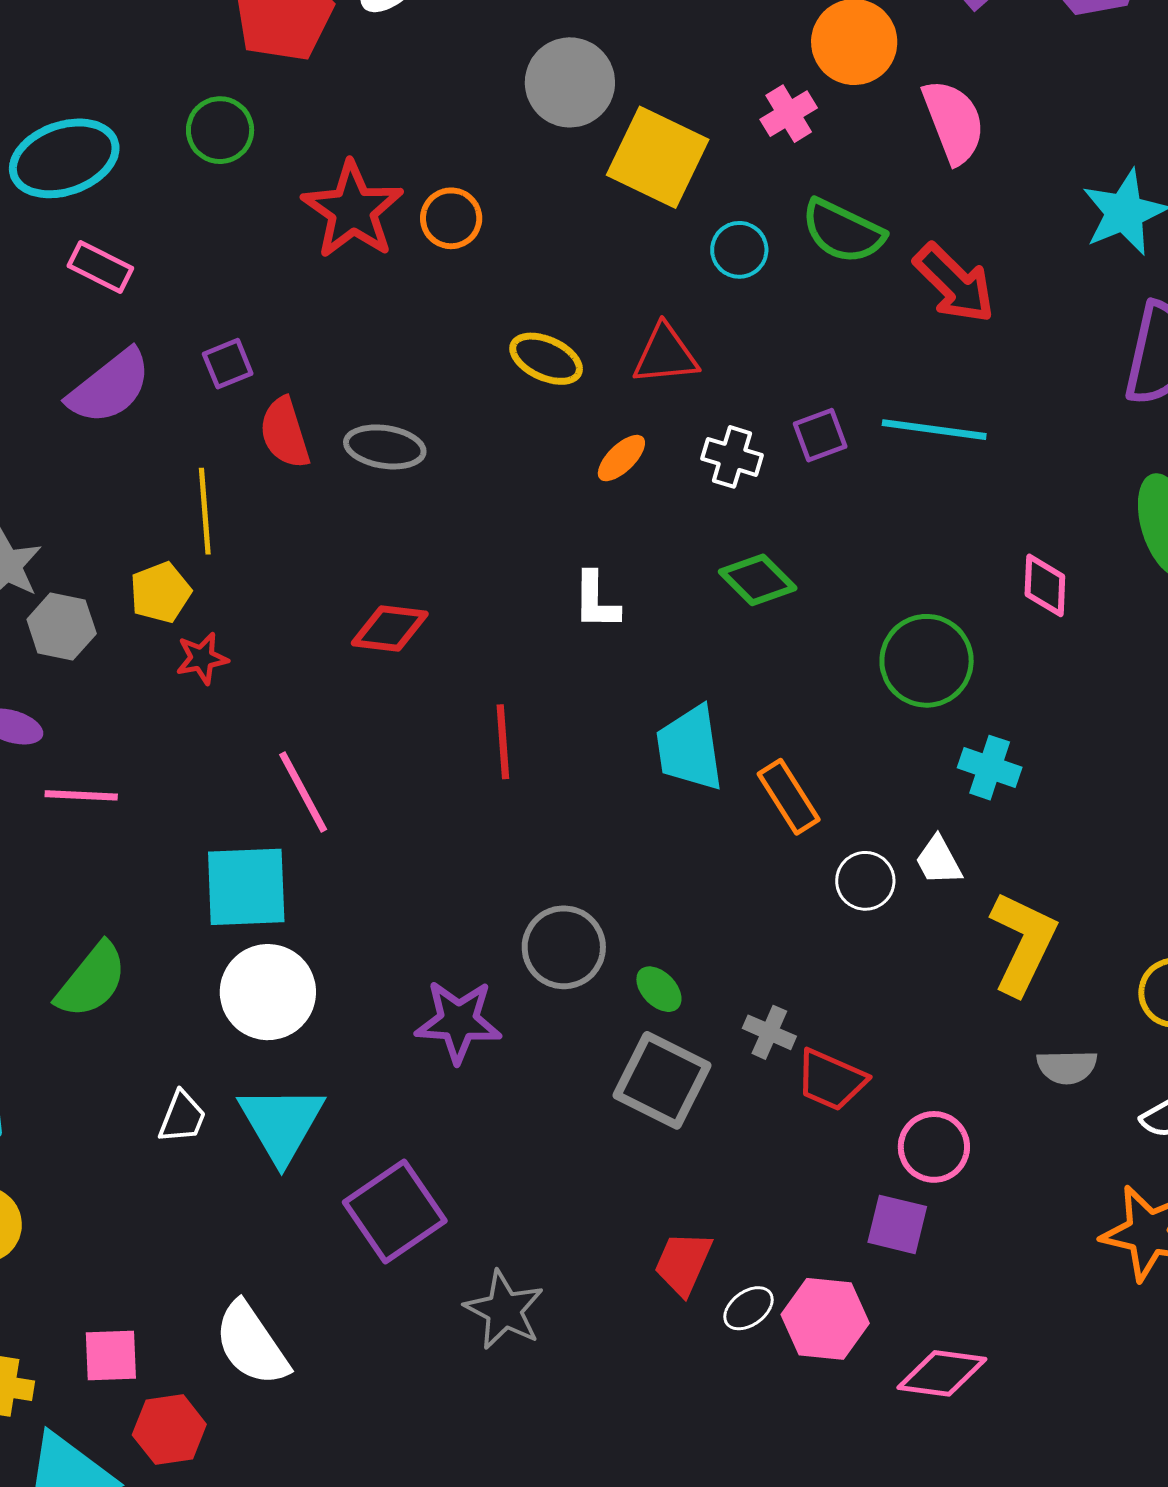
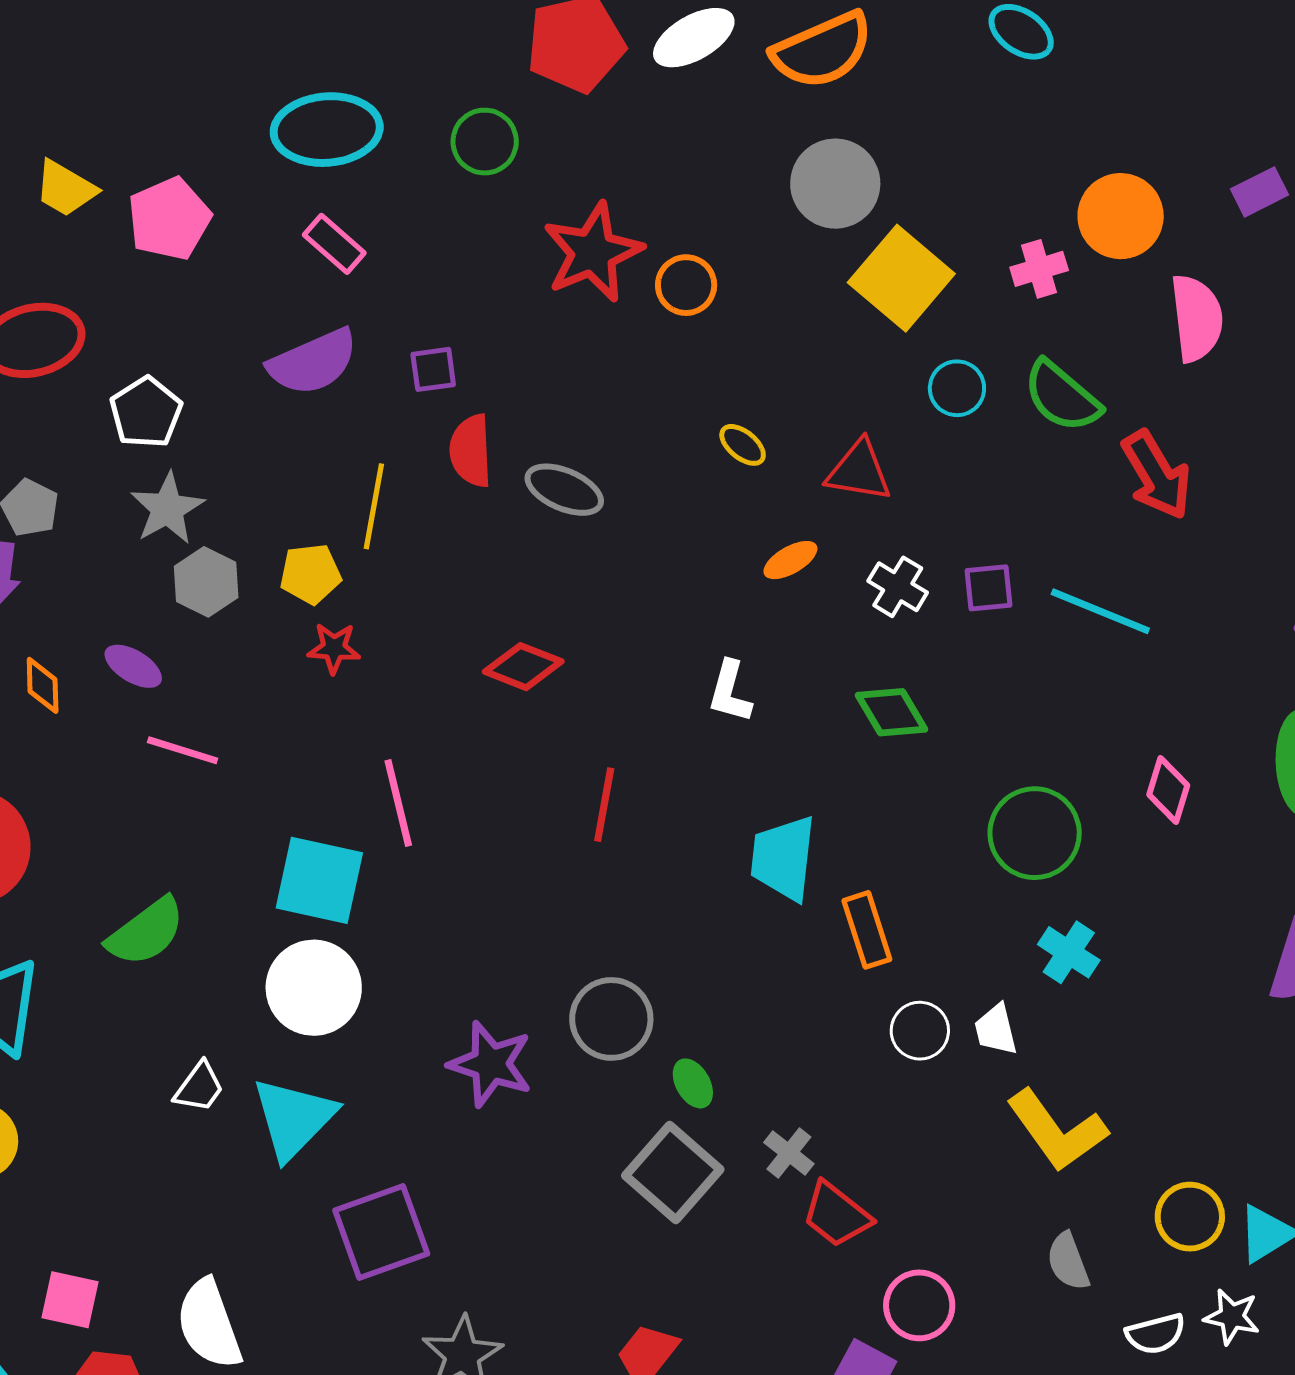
yellow ellipse: (546, 359) -> (743, 445), size x0.7
yellow L-shape: (1023, 943) -> (1057, 1130), turned 104
gray semicircle: (1067, 1067) -> (1068, 1261), turned 56

